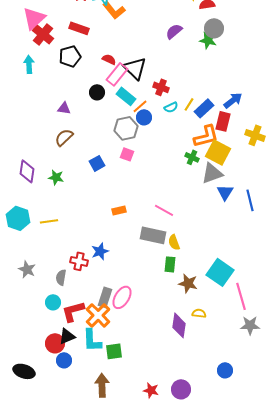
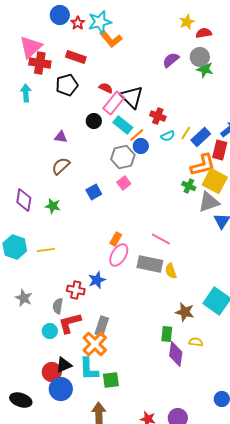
gray circle: (214, 28) -> (200, 57), moved
red cross: (43, 34) -> (40, 63), turned -30
pink square: (127, 154) -> (124, 183), turned 32
orange rectangle: (119, 210) -> (116, 239), turned -48
green rectangle: (170, 264) -> (167, 334), moved
pink ellipse: (122, 297) -> (119, 255), moved
red L-shape: (73, 311) -> (70, 323), moved
blue circle: (64, 360) -> (61, 389), size x1.5

